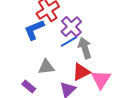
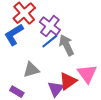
red triangle: (81, 72) -> (68, 81), moved

